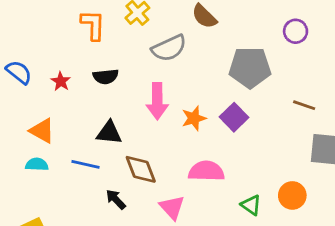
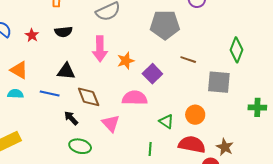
brown line: (304, 105) -> (188, 60), moved
purple square: (234, 117) -> (152, 74), moved

